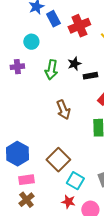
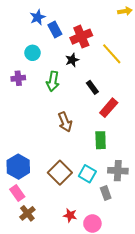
black star: (74, 64) -> (72, 60), moved
black rectangle: (90, 76) -> (92, 87), turned 64
pink rectangle: (26, 180) -> (17, 193), moved, turned 63
cyan square: (75, 181) -> (87, 174), moved

